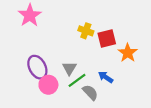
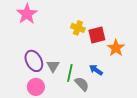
gray triangle: (69, 68) -> (53, 66), moved
green line: (77, 80) -> (70, 73), turned -42
pink circle: (48, 85) -> (36, 87), moved

